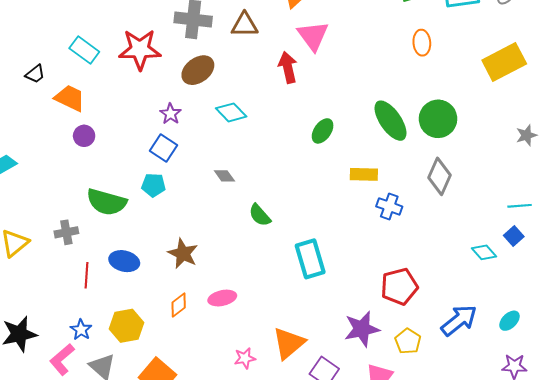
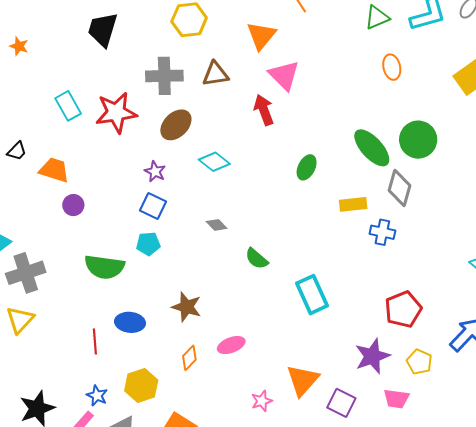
cyan rectangle: (84, 50) -> (68, 106), moved, turned 32
gray diamond: (440, 176) -> (400, 188), moved
gray cross: (66, 232) -> (26, 273), moved, size x1.6

